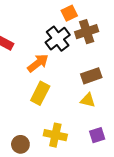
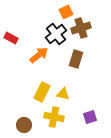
brown rectangle: (91, 76) -> (76, 59), moved, turned -54
yellow rectangle: (40, 93) -> (42, 92), moved
yellow triangle: (88, 100) -> (63, 94), moved

